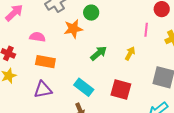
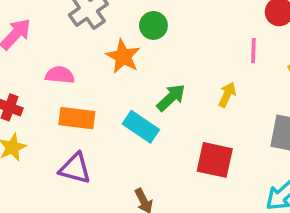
orange star: (73, 29) -> (123, 56), turned -30
cyan rectangle: (84, 87) -> (141, 127), moved
purple triangle: (43, 90) -> (75, 168), turned 30

